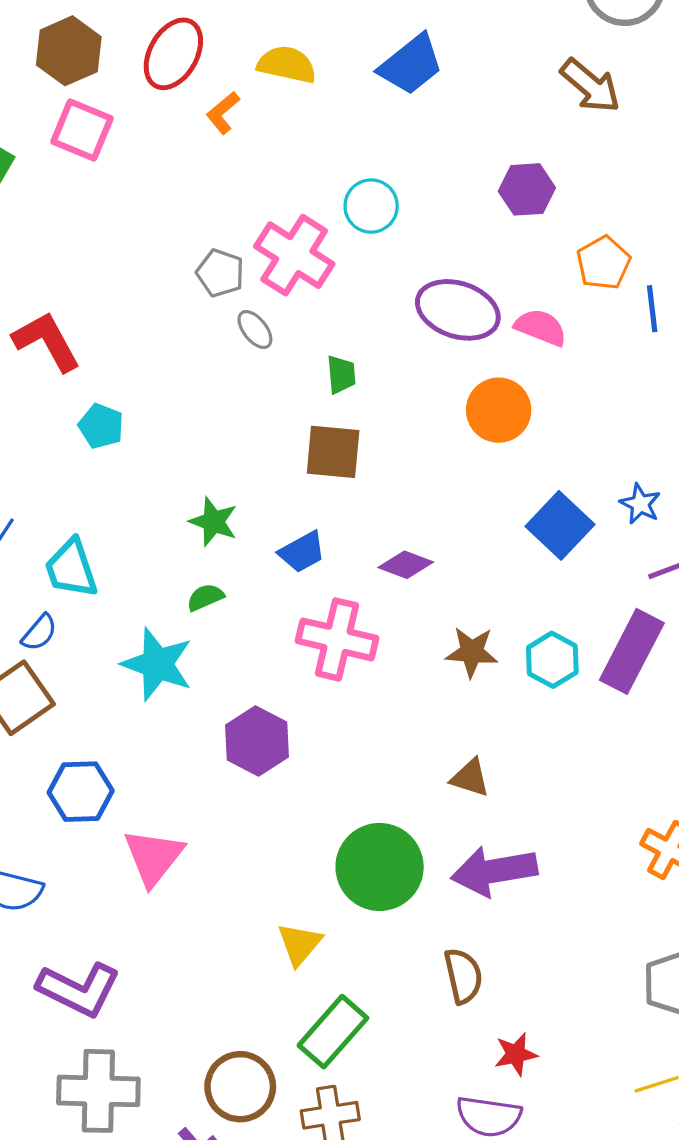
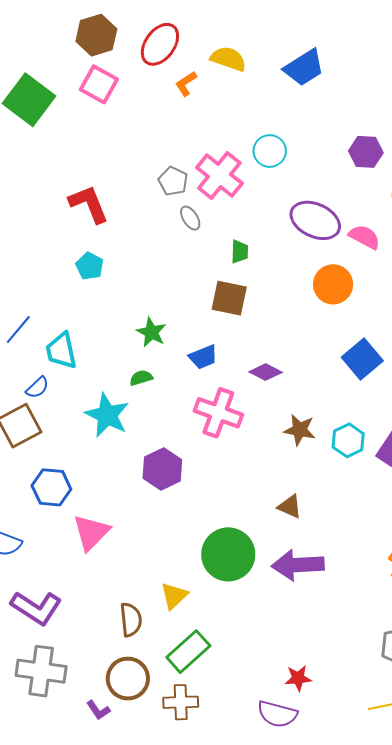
red L-shape: (47, 341) -> (89, 204), moved
brown semicircle: (463, 976) -> (131, 620), moved

